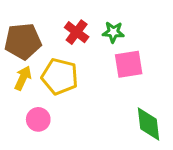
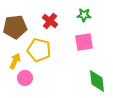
green star: (113, 32) -> (84, 15), moved
yellow arrow: (23, 78) -> (15, 61), moved

